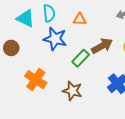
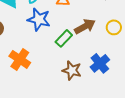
brown star: (72, 91) -> (72, 70), moved

